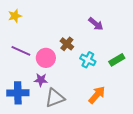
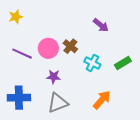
pink circle: (46, 58) -> (48, 48), moved
purple star: (41, 80) -> (54, 77), moved

